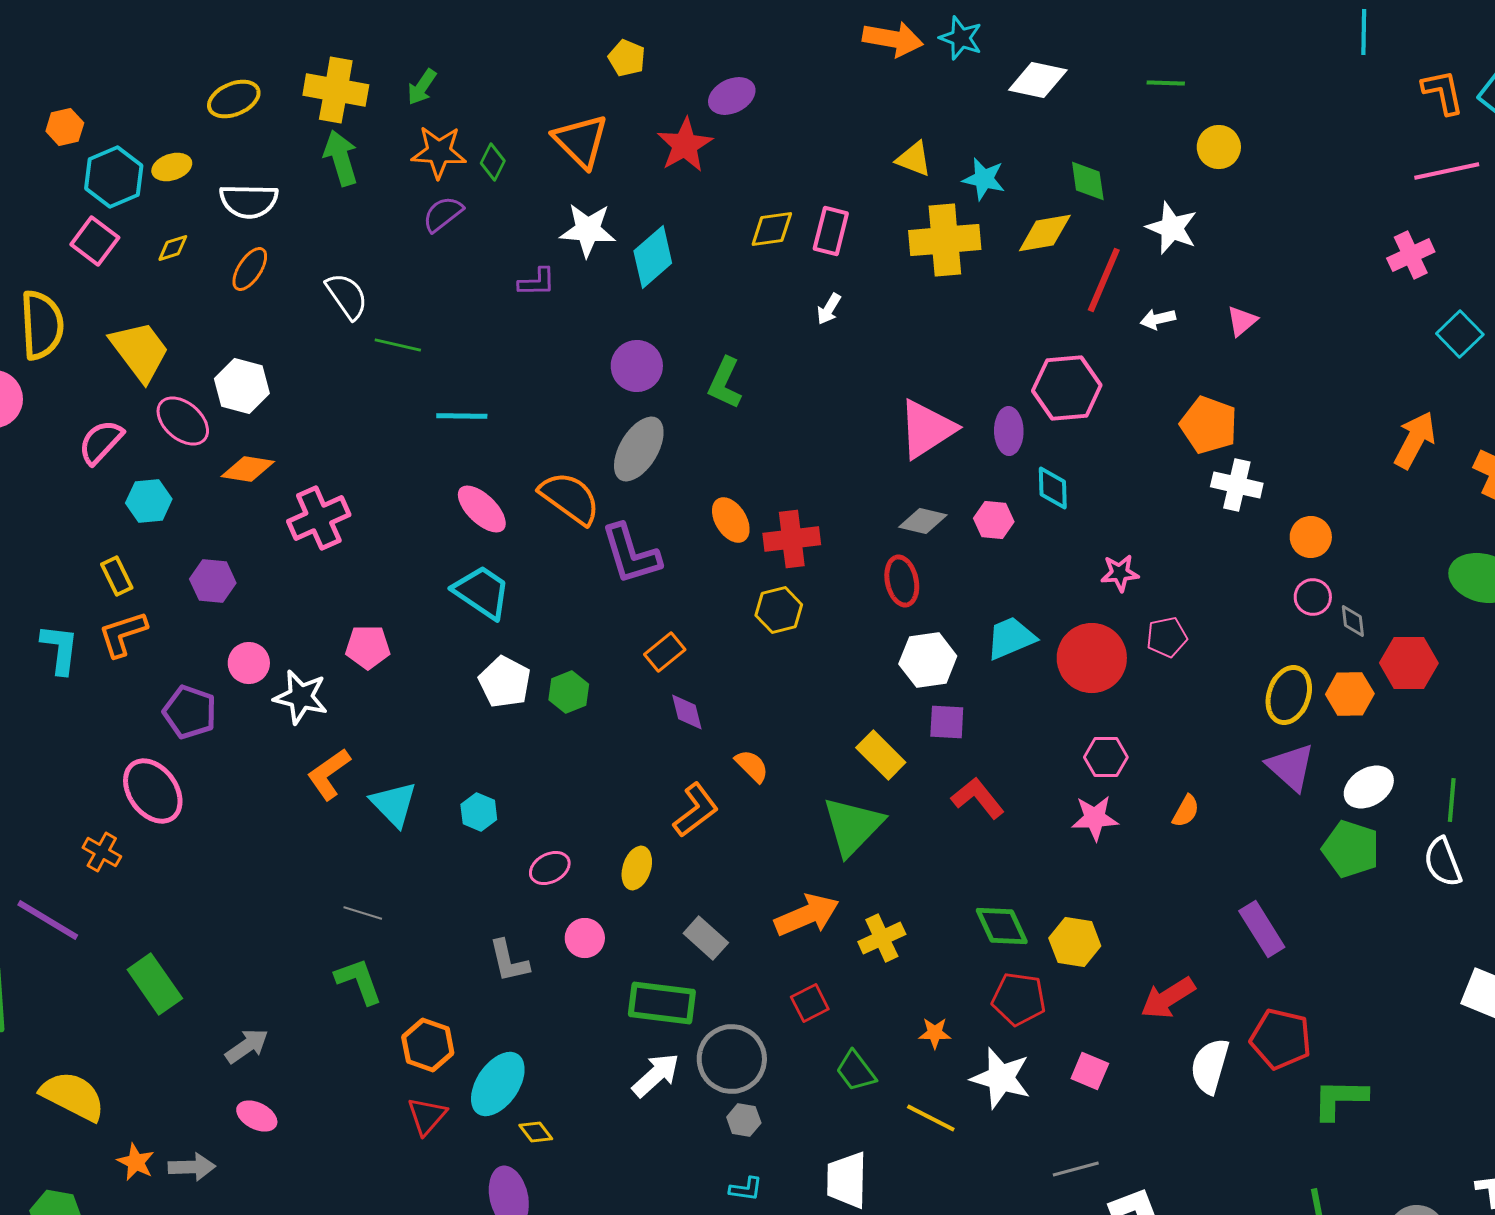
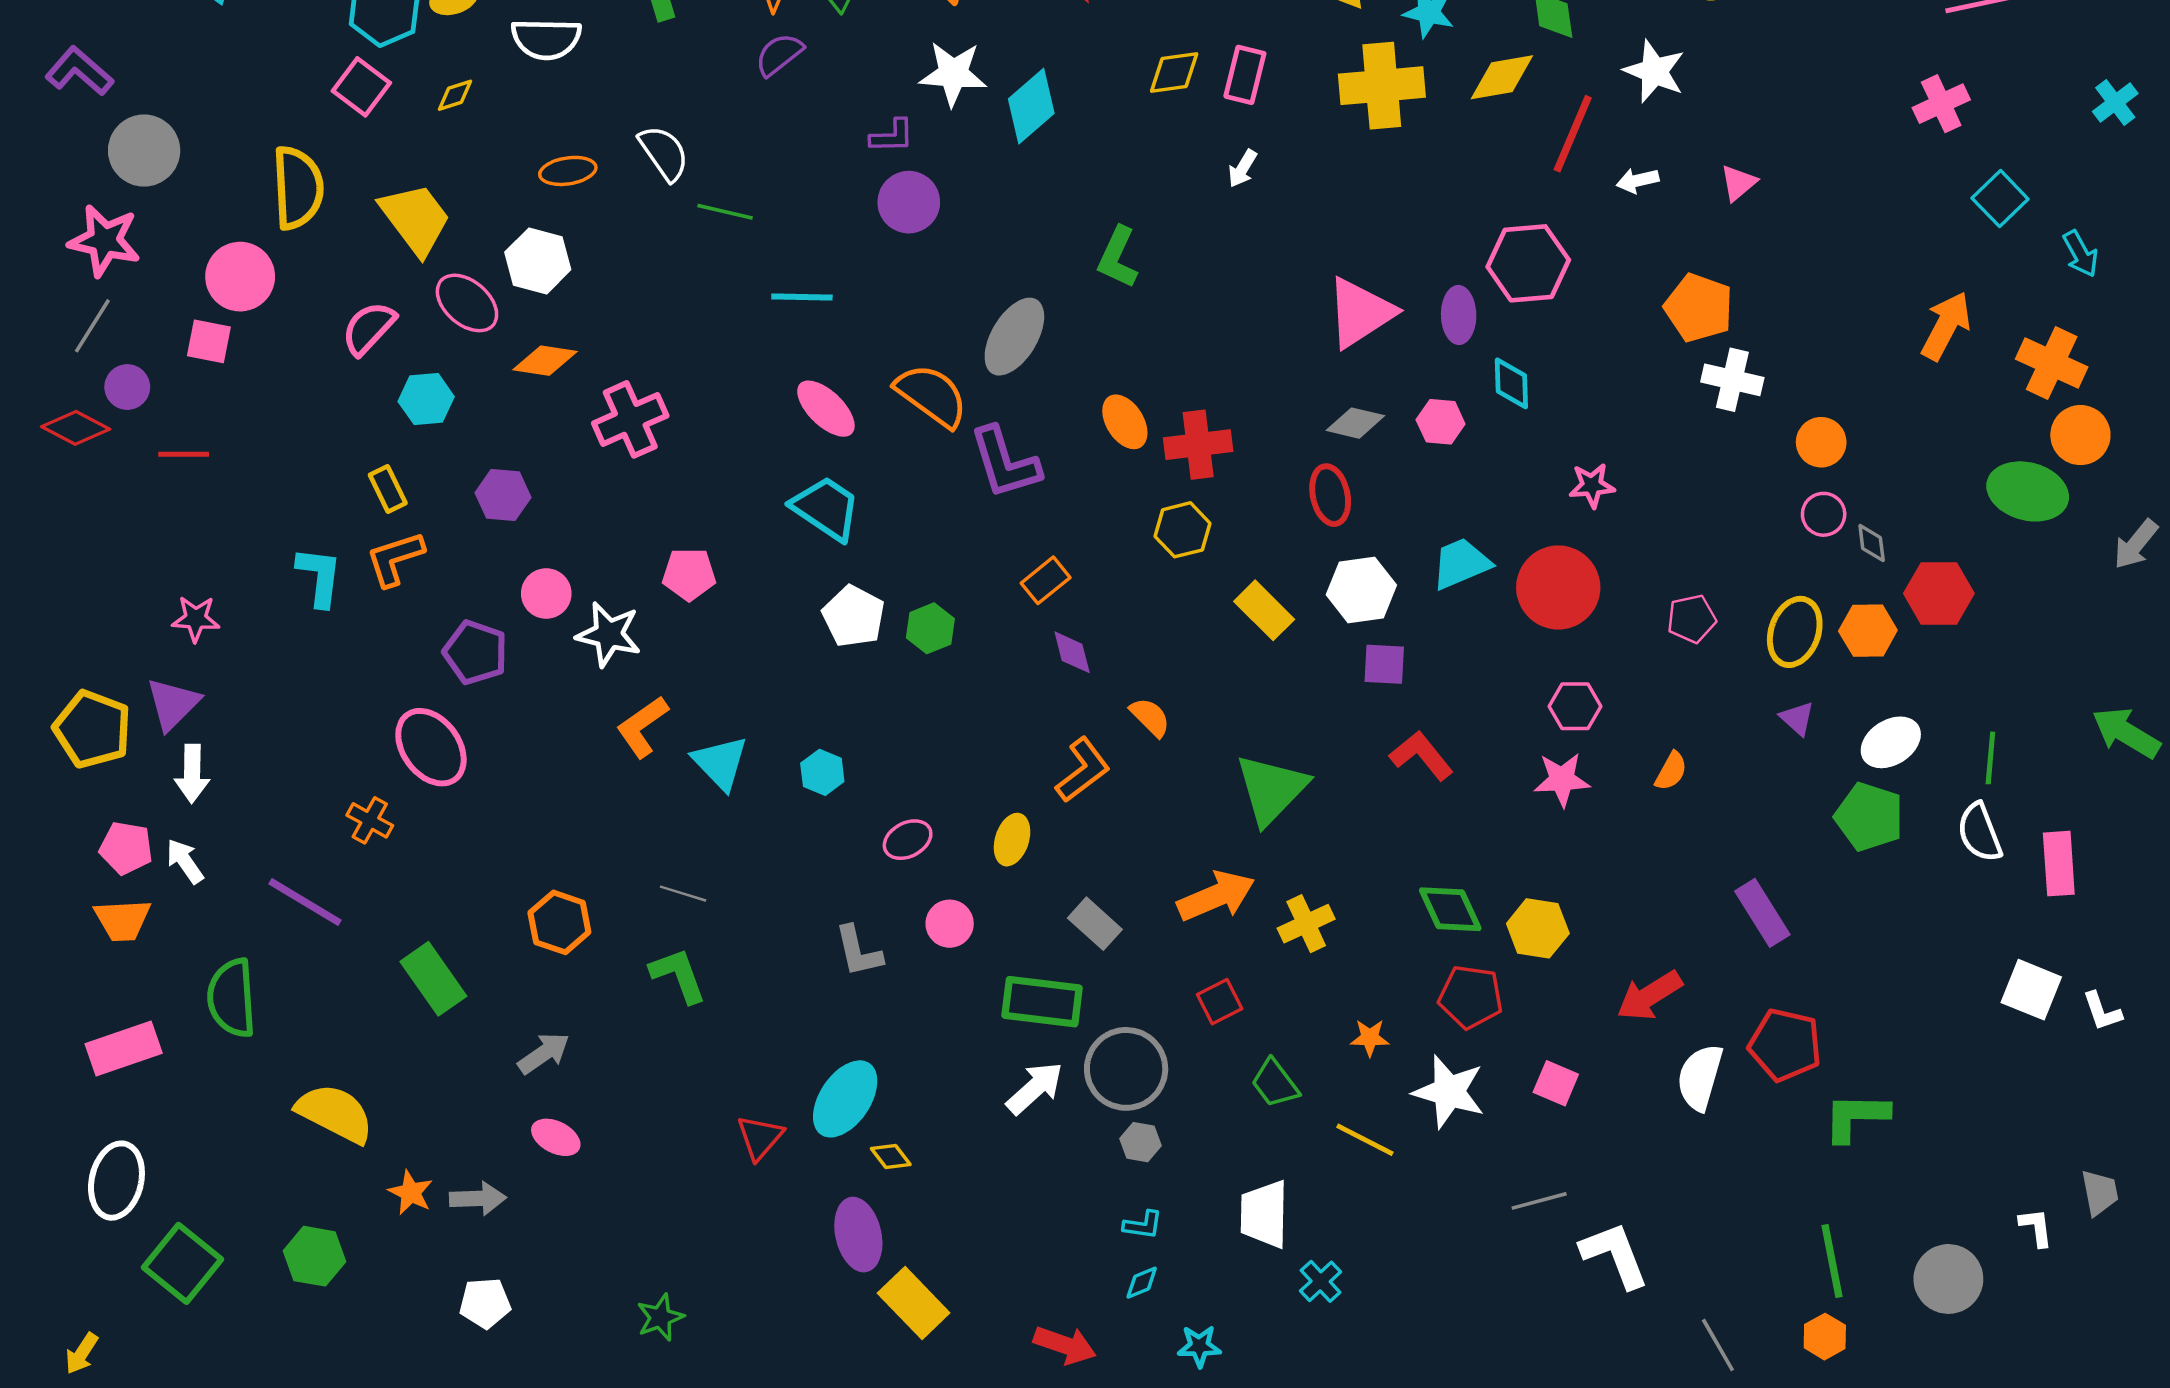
orange ellipse: (250, 269) -> (568, 171), moved, turned 48
purple circle: (637, 366) -> (909, 202), moved
pink pentagon: (1167, 637) -> (1692, 619), moved
yellow rectangle: (881, 755) -> (1264, 610), moved
purple triangle: (1291, 767) -> (1797, 718), size x0.6
orange hexagon: (428, 1045) -> (559, 922), moved

